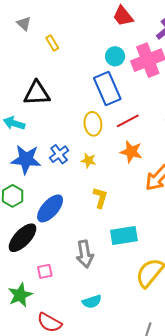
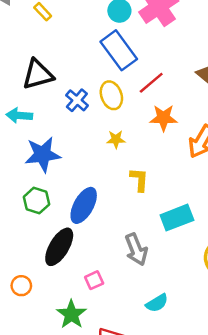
blue cross: (59, 154) -> (77, 100), moved

